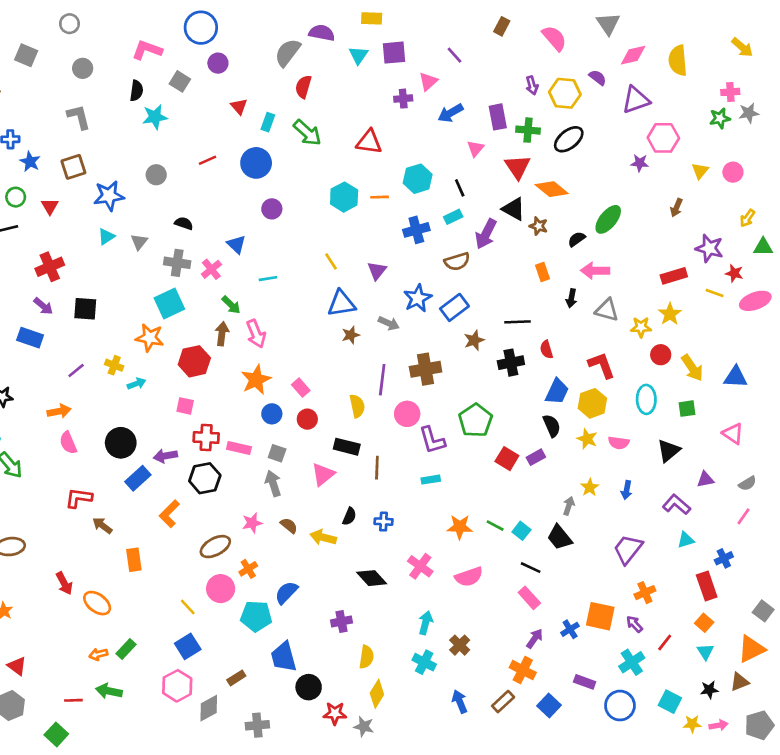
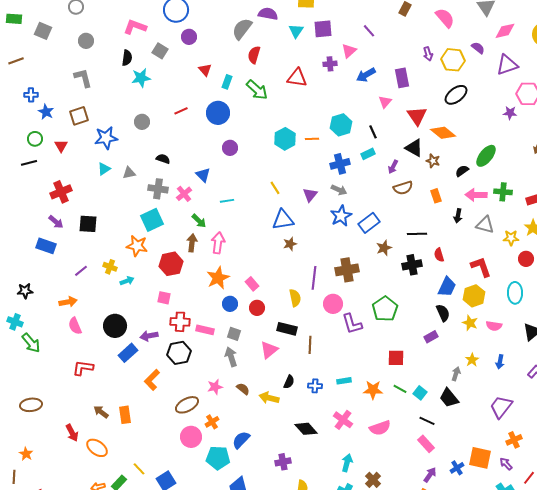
green cross: (528, 130) -> (503, 192), moved
red triangle: (369, 142) -> (297, 78), moved
purple arrow: (486, 234) -> (393, 167), size x0.6
gray triangle: (139, 242) -> (129, 173), turned 40
brown semicircle: (457, 261) -> (403, 188), moved
gray arrow: (389, 323) -> (339, 190), moved
pink arrow: (256, 334) -> (218, 243), turned -150
red square: (507, 459) -> (396, 358), moved, turned -30
cyan rectangle: (431, 480) -> (344, 381), moved
brown arrow: (102, 526) -> (101, 412), moved
yellow line: (188, 607) -> (139, 469), moved

